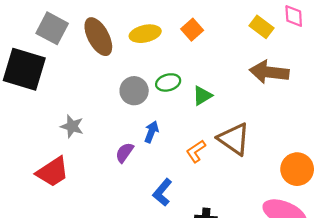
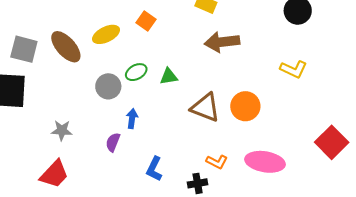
green triangle: (202, 96) -> (169, 76), turned 36
orange L-shape: (196, 151) -> (217, 162), moved, turned -105
orange circle: (297, 169) -> (245, 106), moved

